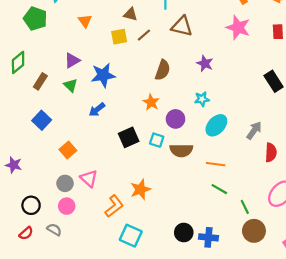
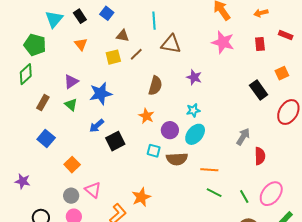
green diamond: (18, 62) -> (26, 74), moved
cyan ellipse: (216, 125) -> (195, 134), moved
black square: (129, 137) -> (115, 141), moved
green line: (245, 207) -> (244, 197), moved

